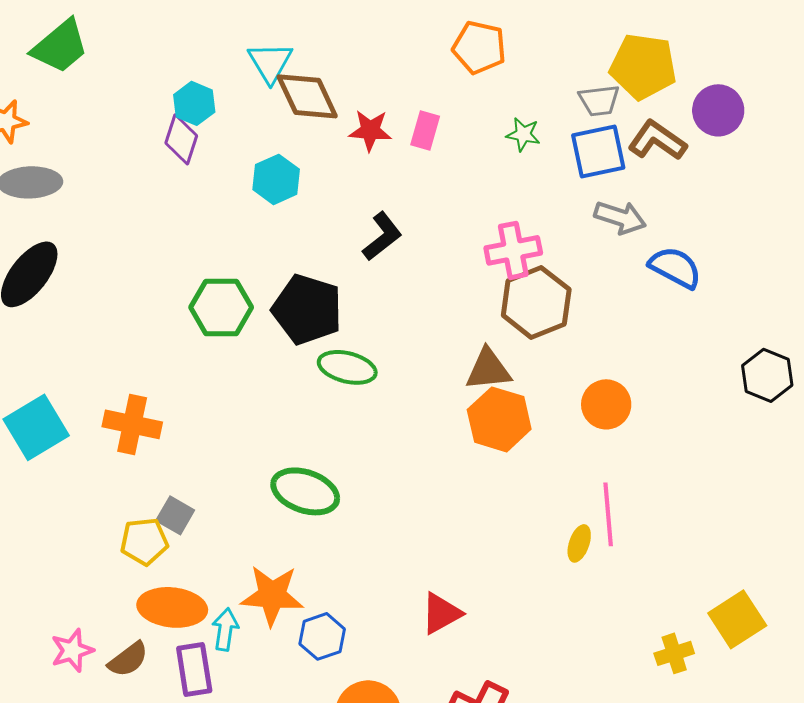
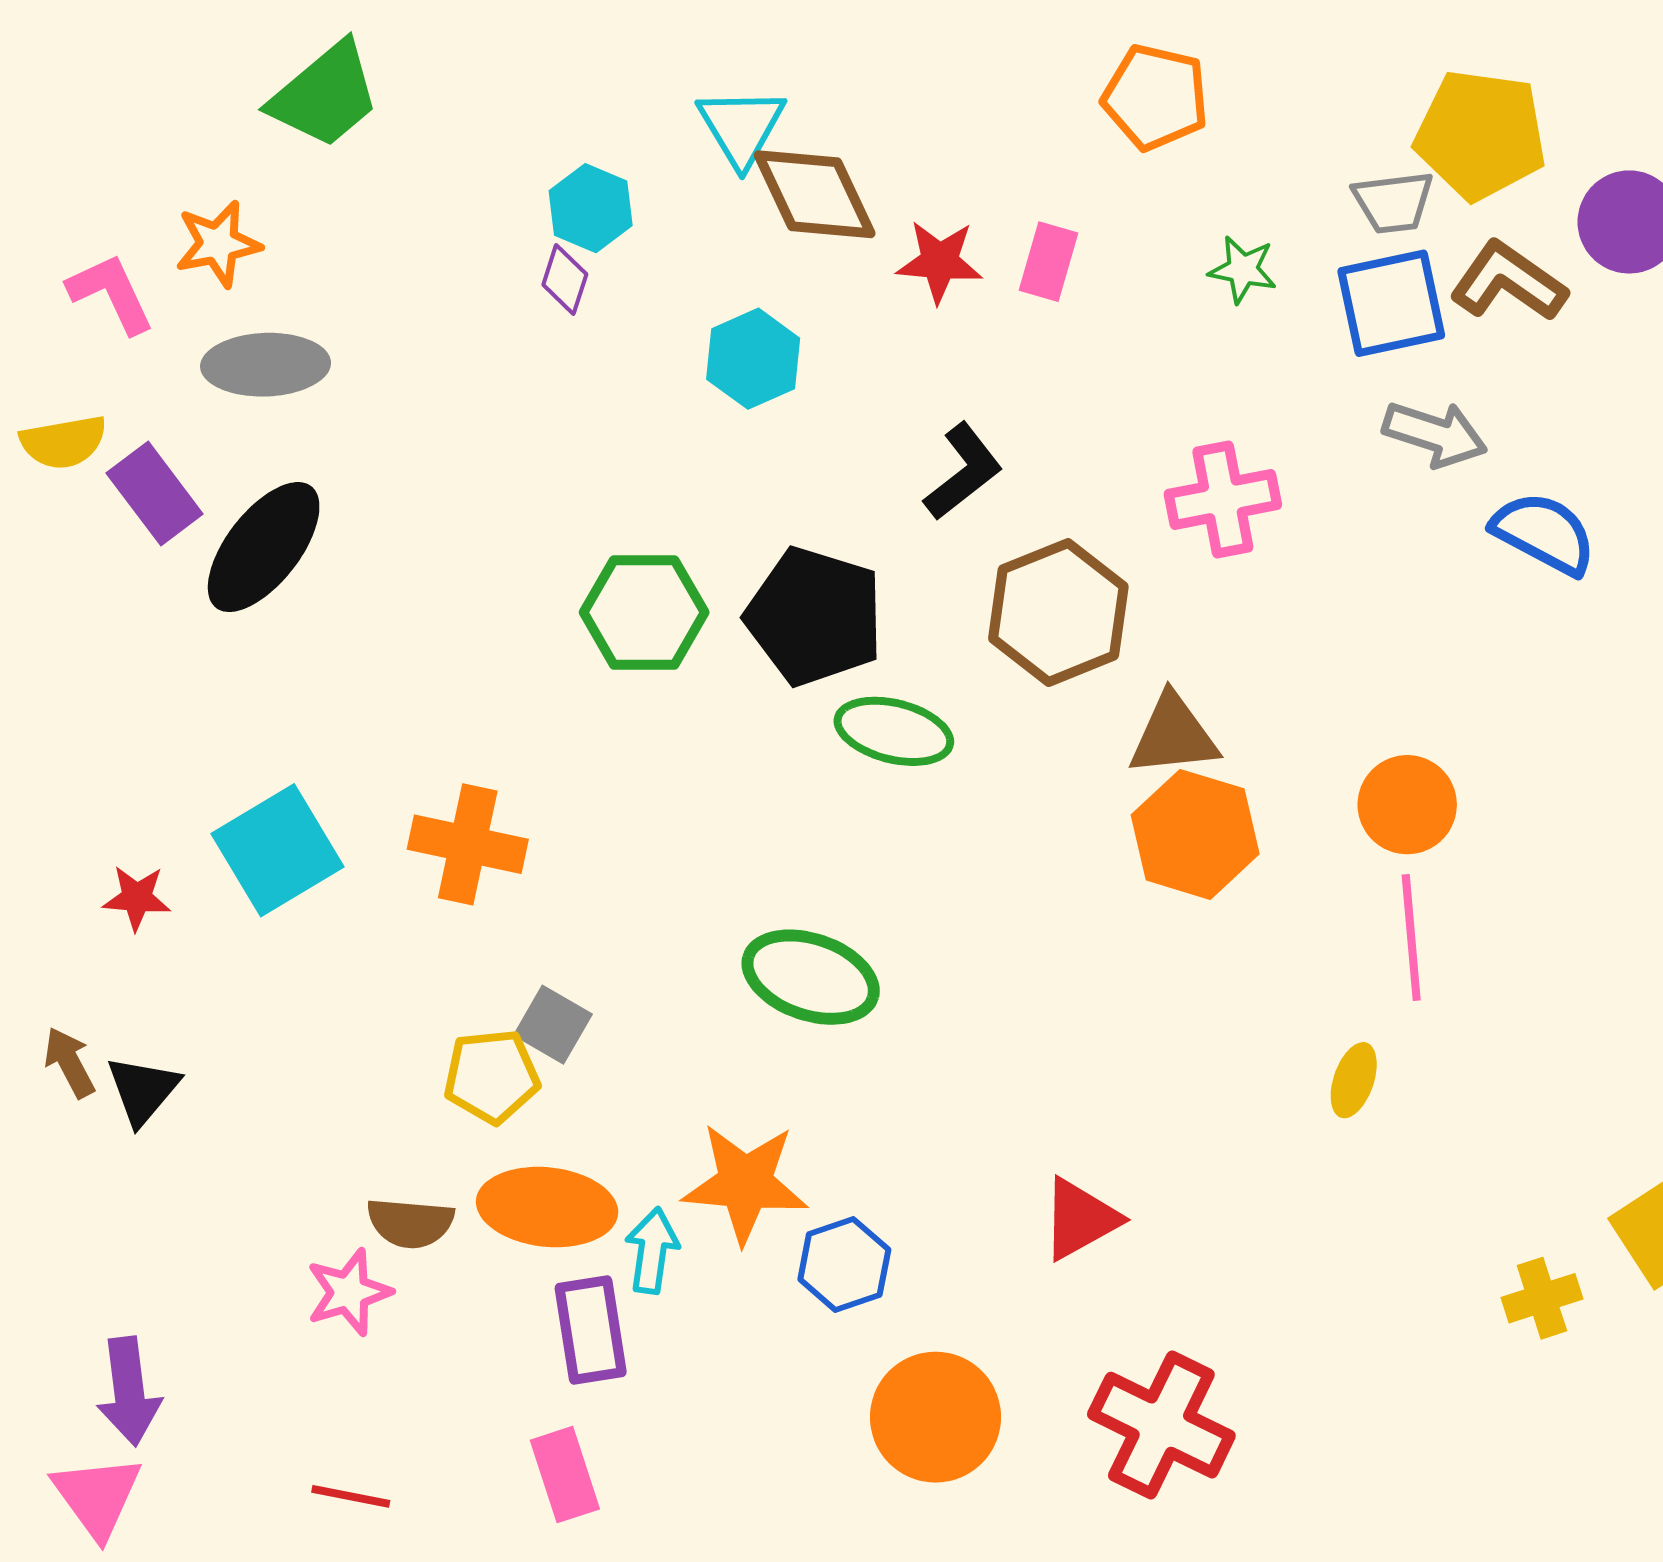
purple diamond: (181, 139) -> (565, 279), size x0.7
brown hexagon: (536, 302) -> (1058, 612), moved
pink line: (608, 514) -> (1411, 937), moved
brown semicircle: (128, 659) -> (410, 1223), moved, turned 42

